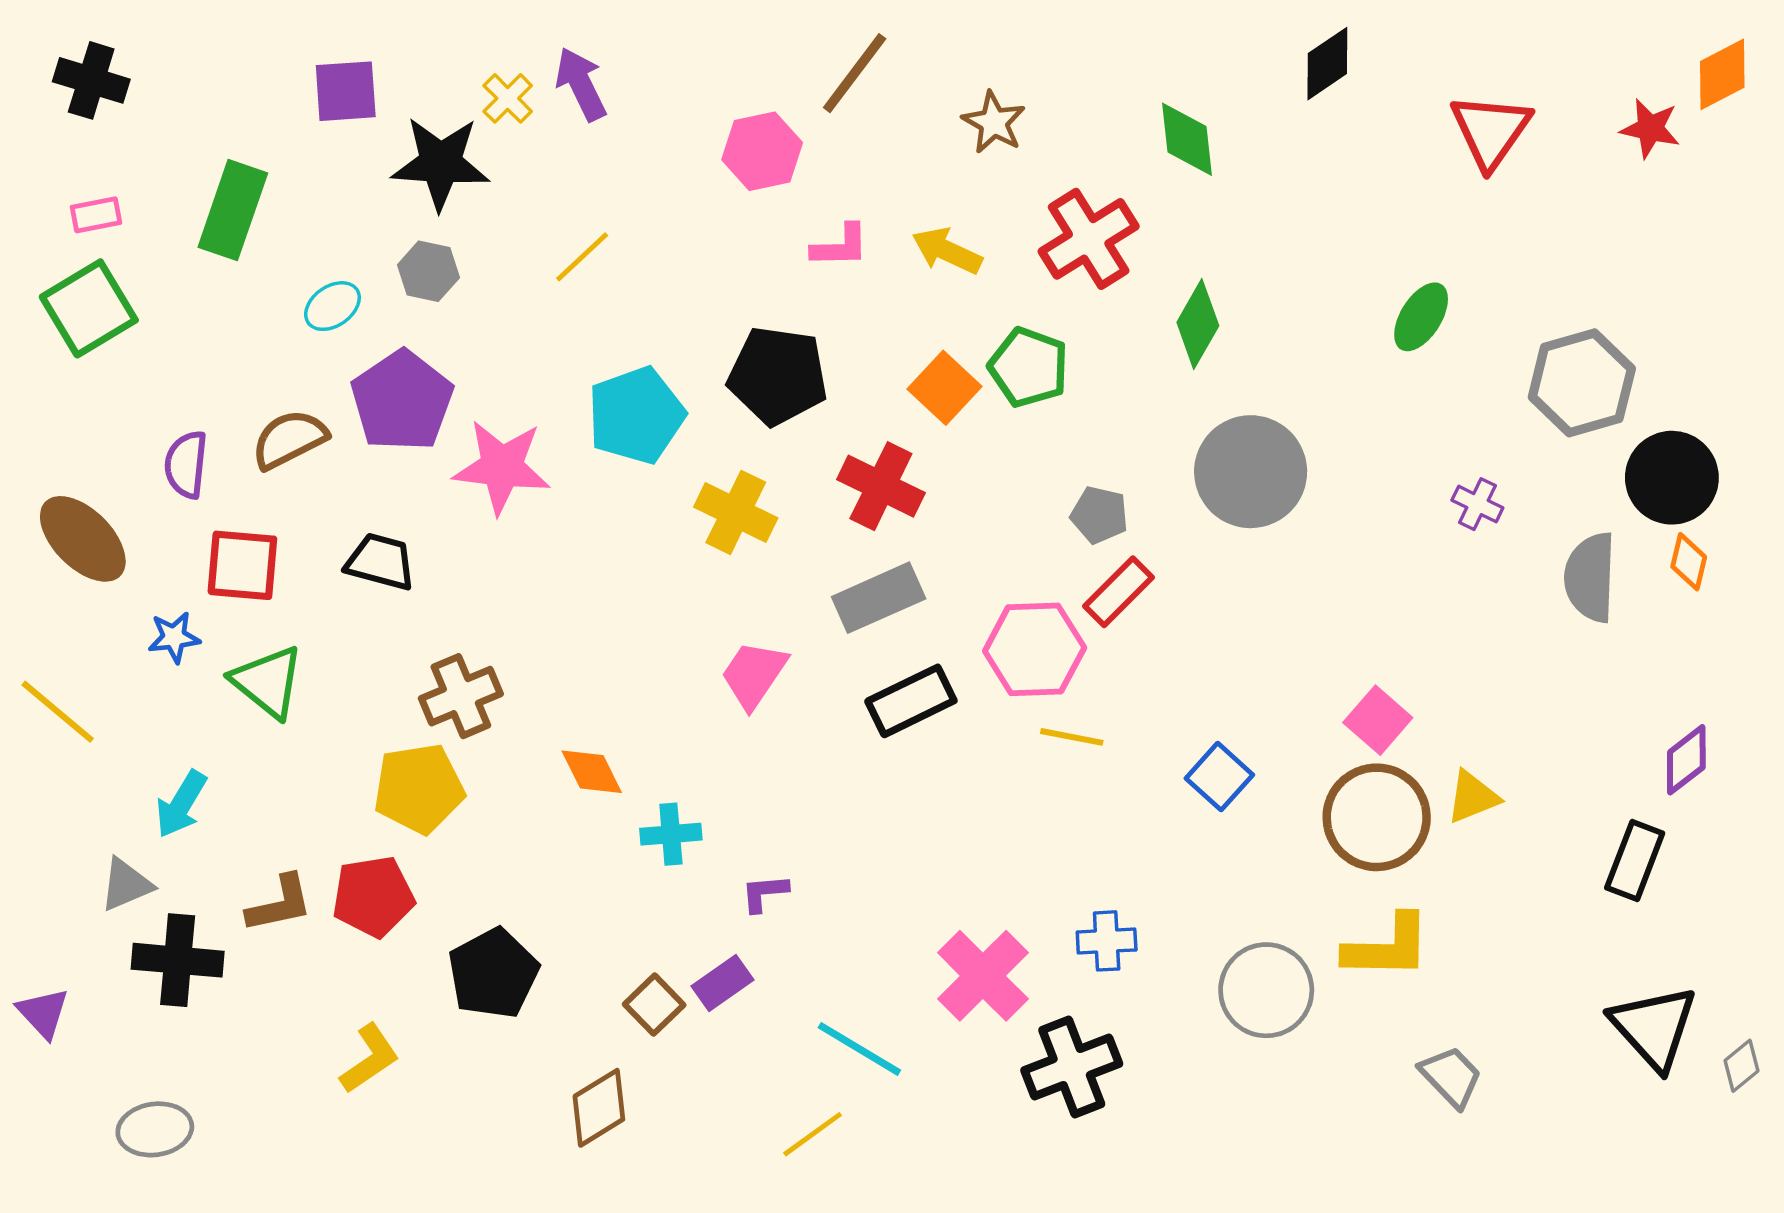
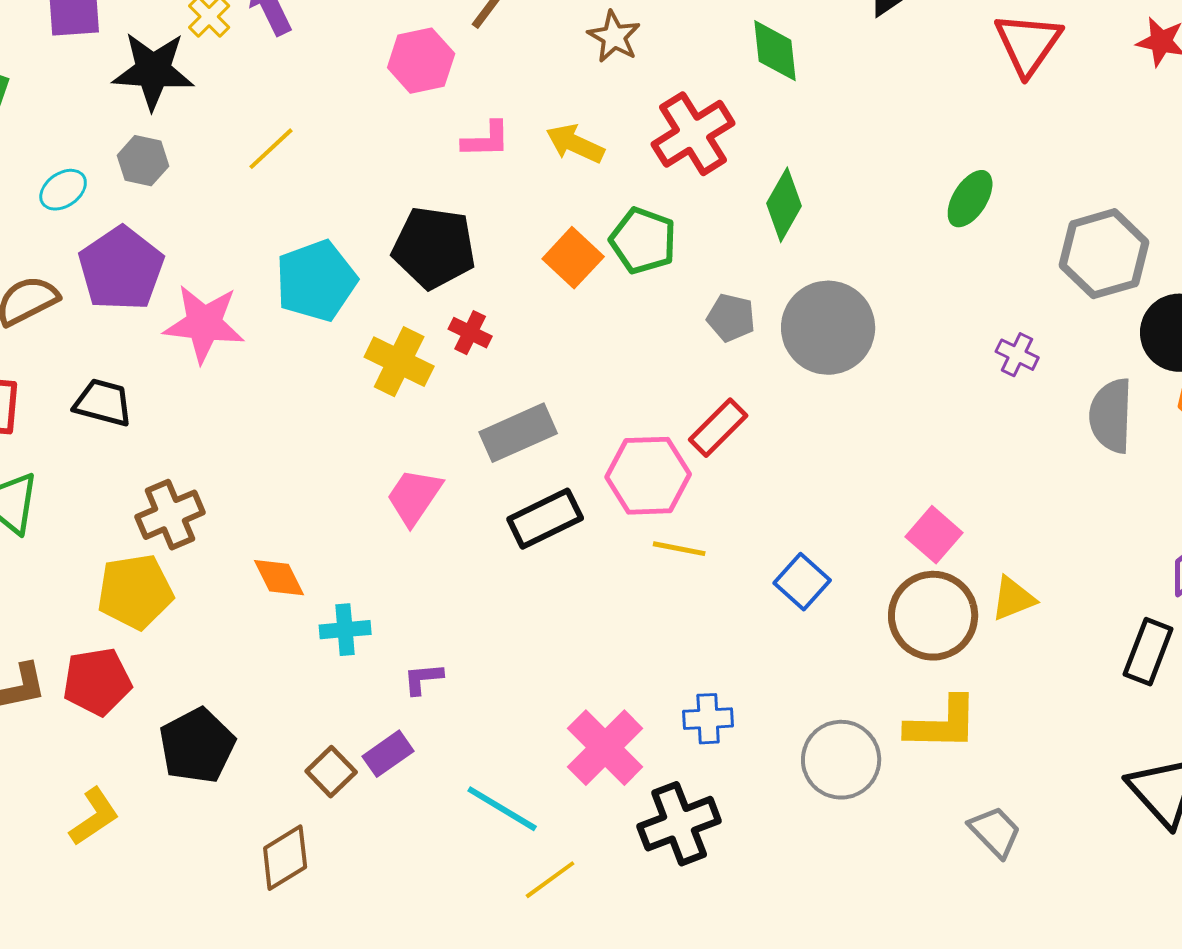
red cross: (881, 486) -> (470, 333), moved, size x0.6
gray pentagon: (1099, 515) -> (731, 318), moved
yellow line: (813, 1134) -> (550, 880), moved

